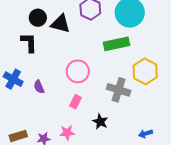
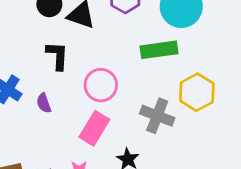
black L-shape: (29, 43) -> (57, 56), moved
pink rectangle: (75, 102) -> (94, 128), size x1.6

